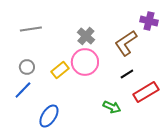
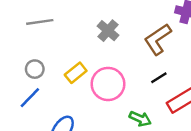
pink circle: (85, 62) -> (108, 84), moved

